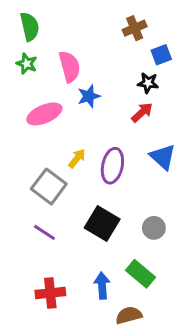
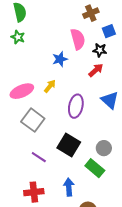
pink semicircle: (70, 67) -> (78, 39), moved
pink ellipse: (44, 114) -> (22, 91), moved
yellow arrow: (77, 158) -> (50, 86), moved
purple line: (44, 232) -> (39, 157), moved
green rectangle: (141, 274) -> (95, 168), moved

